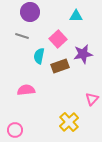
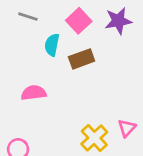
purple star: (83, 54) -> (118, 21), moved
pink triangle: (92, 99) -> (127, 128), moved

